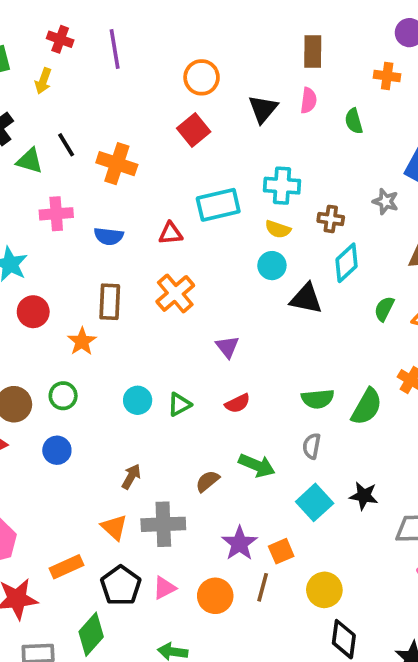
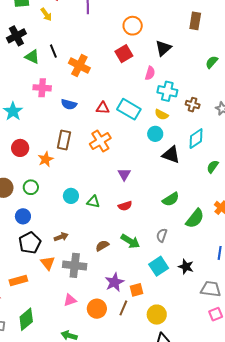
yellow arrow: (43, 81) -> (46, 14), turned -64
pink semicircle: (309, 100) -> (150, 73), moved
green semicircle: (354, 121) -> (212, 62), turned 48
cyan rectangle: (218, 205) -> (129, 109), moved, turned 35
brown cross: (331, 219) -> (193, 105), moved
red circle: (33, 312) -> (20, 148), moved
green semicircle: (318, 399) -> (171, 199), moved, turned -36
green triangle: (179, 404) -> (93, 202), turned 32
brown arrow: (131, 477) -> (61, 237), turned 32
black pentagon: (121, 586) -> (30, 243), moved

